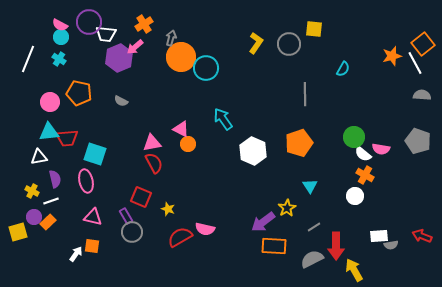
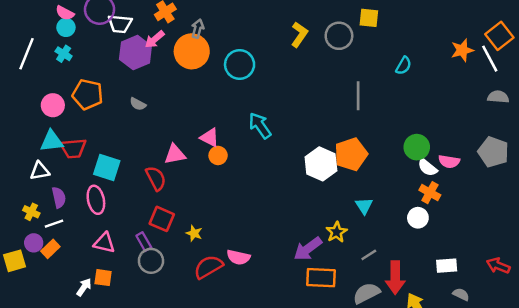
orange circle: (181, 57) -> (192, 51), moved
white hexagon: (253, 151) -> (321, 164), moved
red semicircle: (154, 163) -> (156, 178), moved
gray semicircle: (391, 245) -> (461, 294), moved, turned -144

